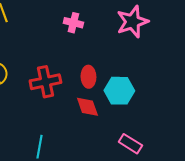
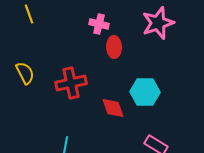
red ellipse: (88, 77) -> (114, 47), moved

